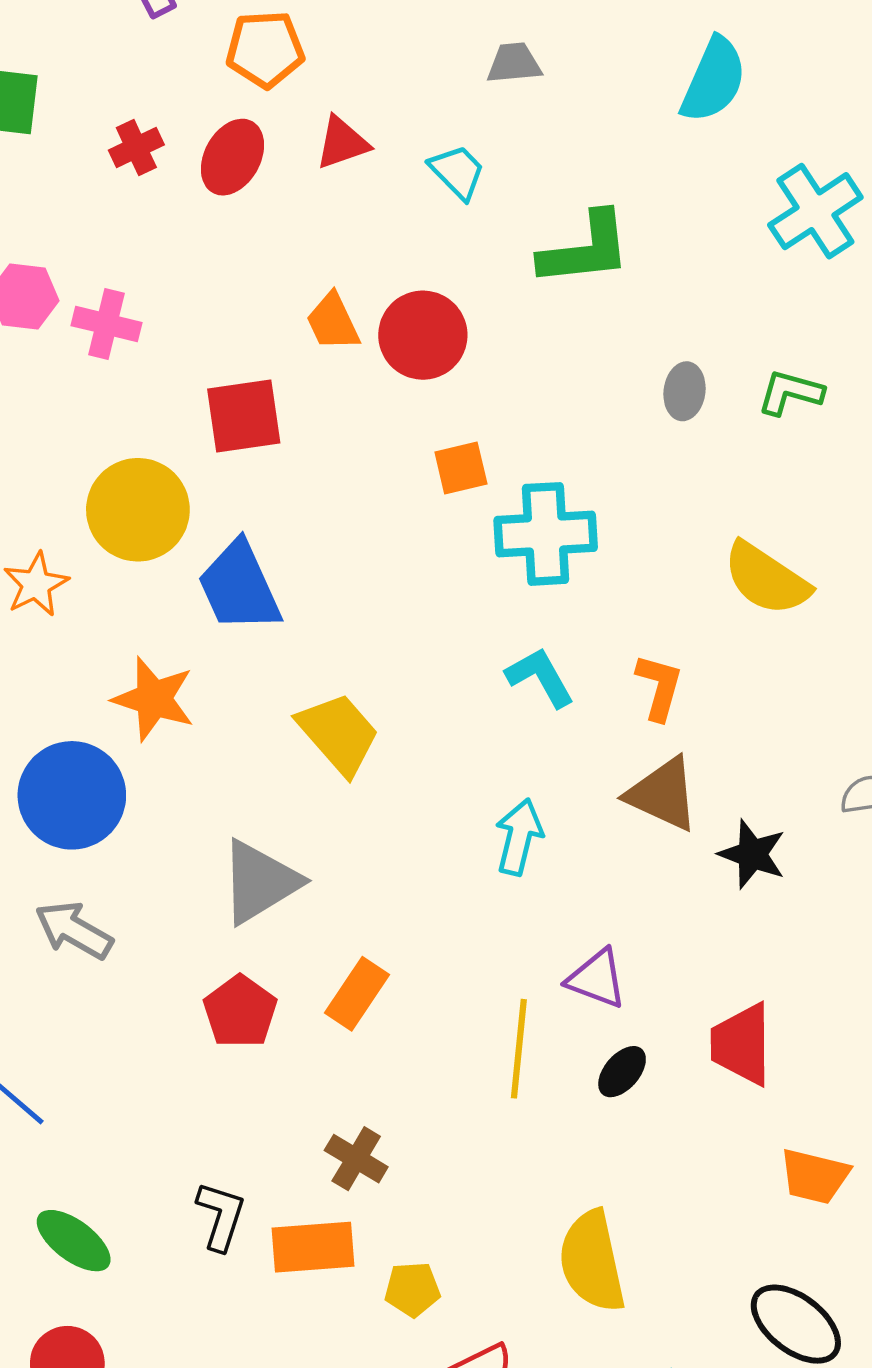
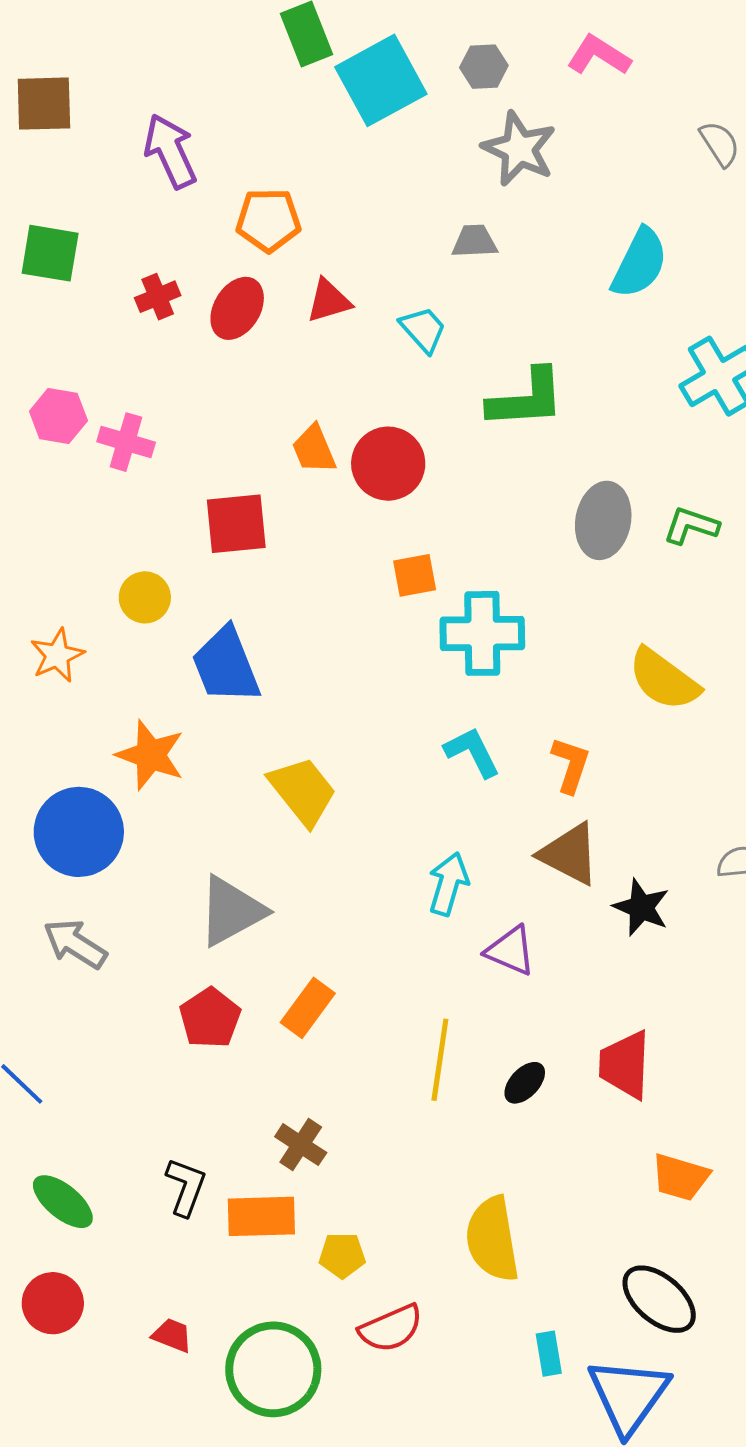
gray ellipse: (685, 391) -> (603, 520), size x1.6
yellow circle: (138, 510) -> (145, 597), size x0.6
purple triangle: (597, 979) -> (511, 951), moved

